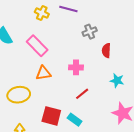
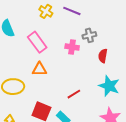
pink cross: (76, 67) -> (72, 47), moved
cyan star: (117, 81) -> (109, 86), size x1.5

